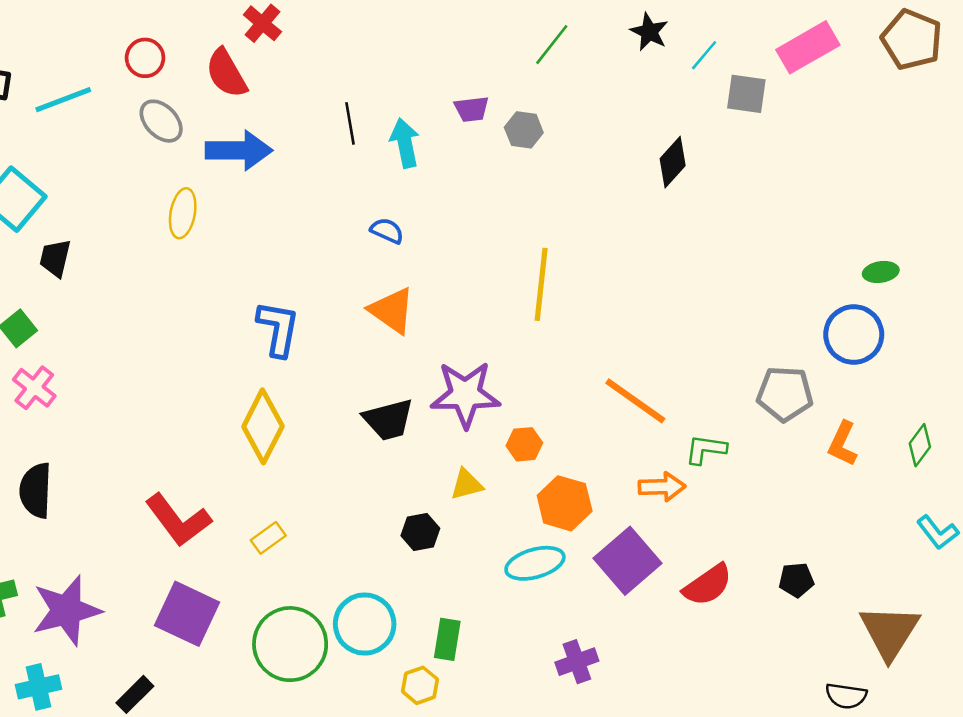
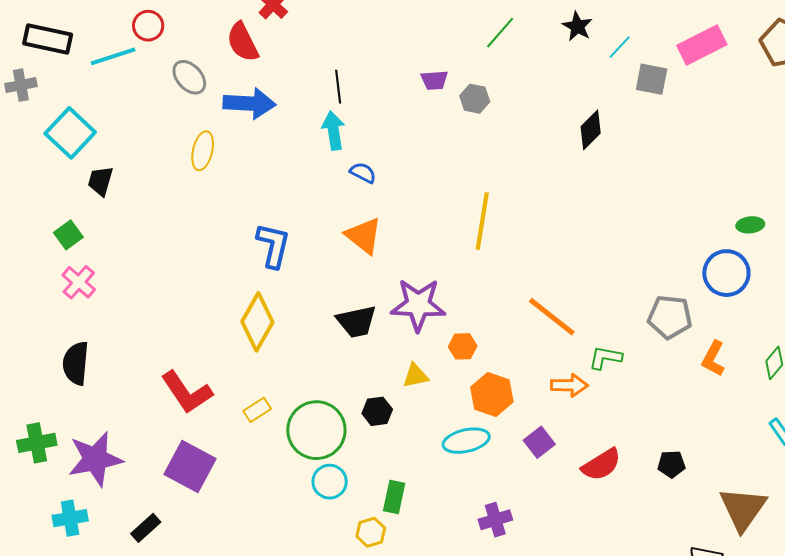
red circle: (145, 58) -> (148, 26), moved
cyan arrow: (405, 143) -> (333, 131), moved
purple square: (627, 561) -> (539, 442), size x0.6
cyan circle: (365, 624) -> (330, 482), size x0.7
green circle: (290, 644) -> (316, 430), moved

